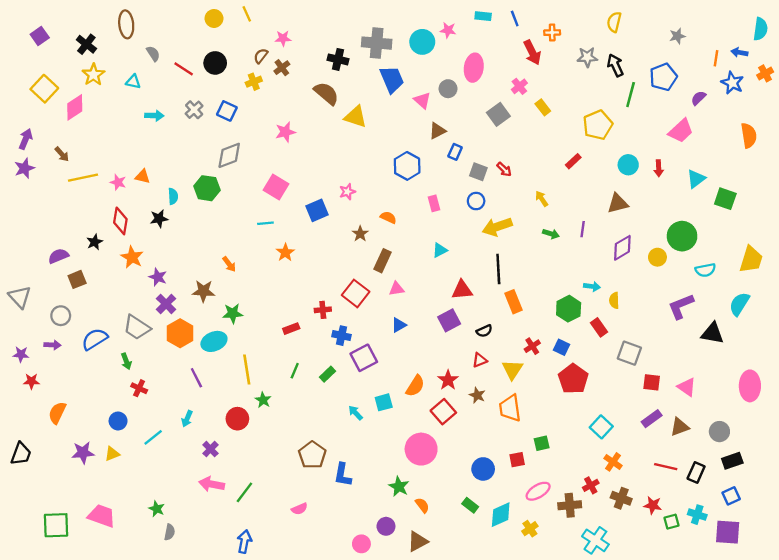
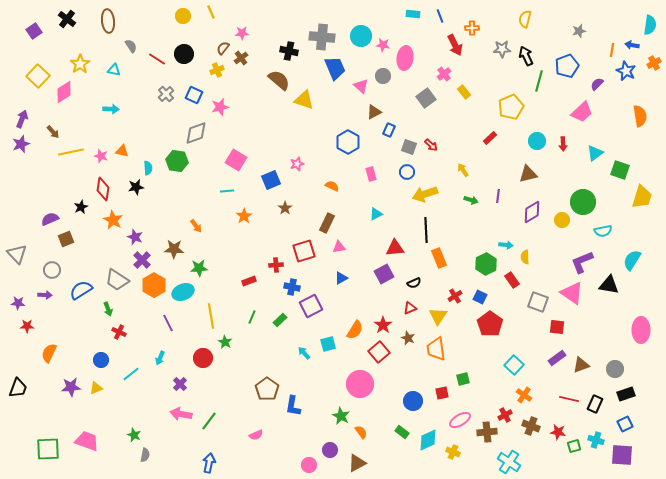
pink star: (448, 30) -> (383, 45), moved
black cross: (86, 44) -> (67, 19), moved
cyan arrow: (154, 116) -> (111, 109), moved
pink star: (285, 132) -> (220, 107), moved
brown star: (360, 234) -> (285, 208), moved
yellow trapezoid: (751, 260) -> (642, 197), moved
red square: (356, 293) -> (304, 251), turned 35
pink triangle: (687, 387) -> (572, 293), moved, size x1.4
yellow cross: (530, 529) -> (453, 452), turned -32

